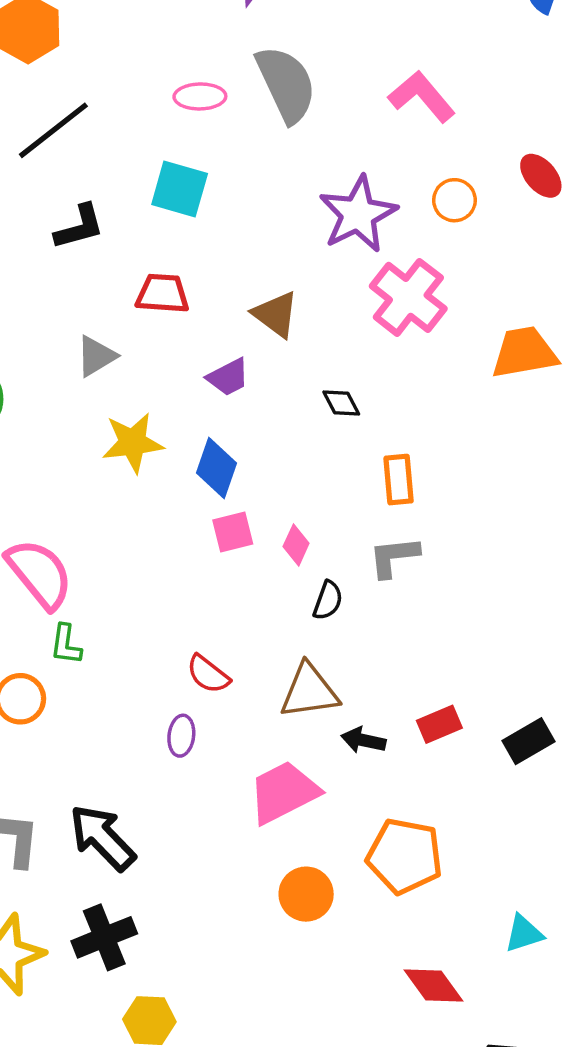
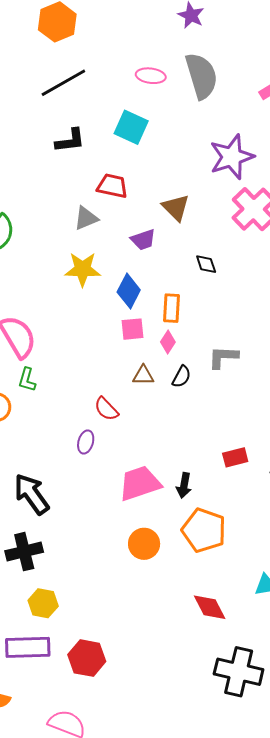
gray triangle: (96, 356) -> (86, 218), moved
orange rectangle: (399, 480) -> (171, 308), moved
brown triangle: (309, 691) -> (143, 375), moved, size x0.6
black arrow: (363, 740) -> (184, 485), moved, turned -100

